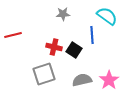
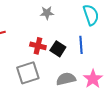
cyan semicircle: (107, 16) -> (91, 15), turned 35
blue line: (92, 35) -> (81, 45), moved

